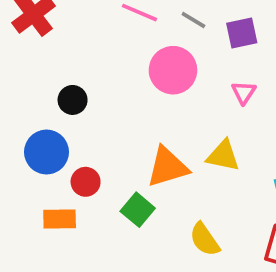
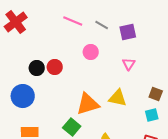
pink circle: (173, 70) -> (91, 52), size x0.6
red circle: (86, 182) -> (55, 67), moved

